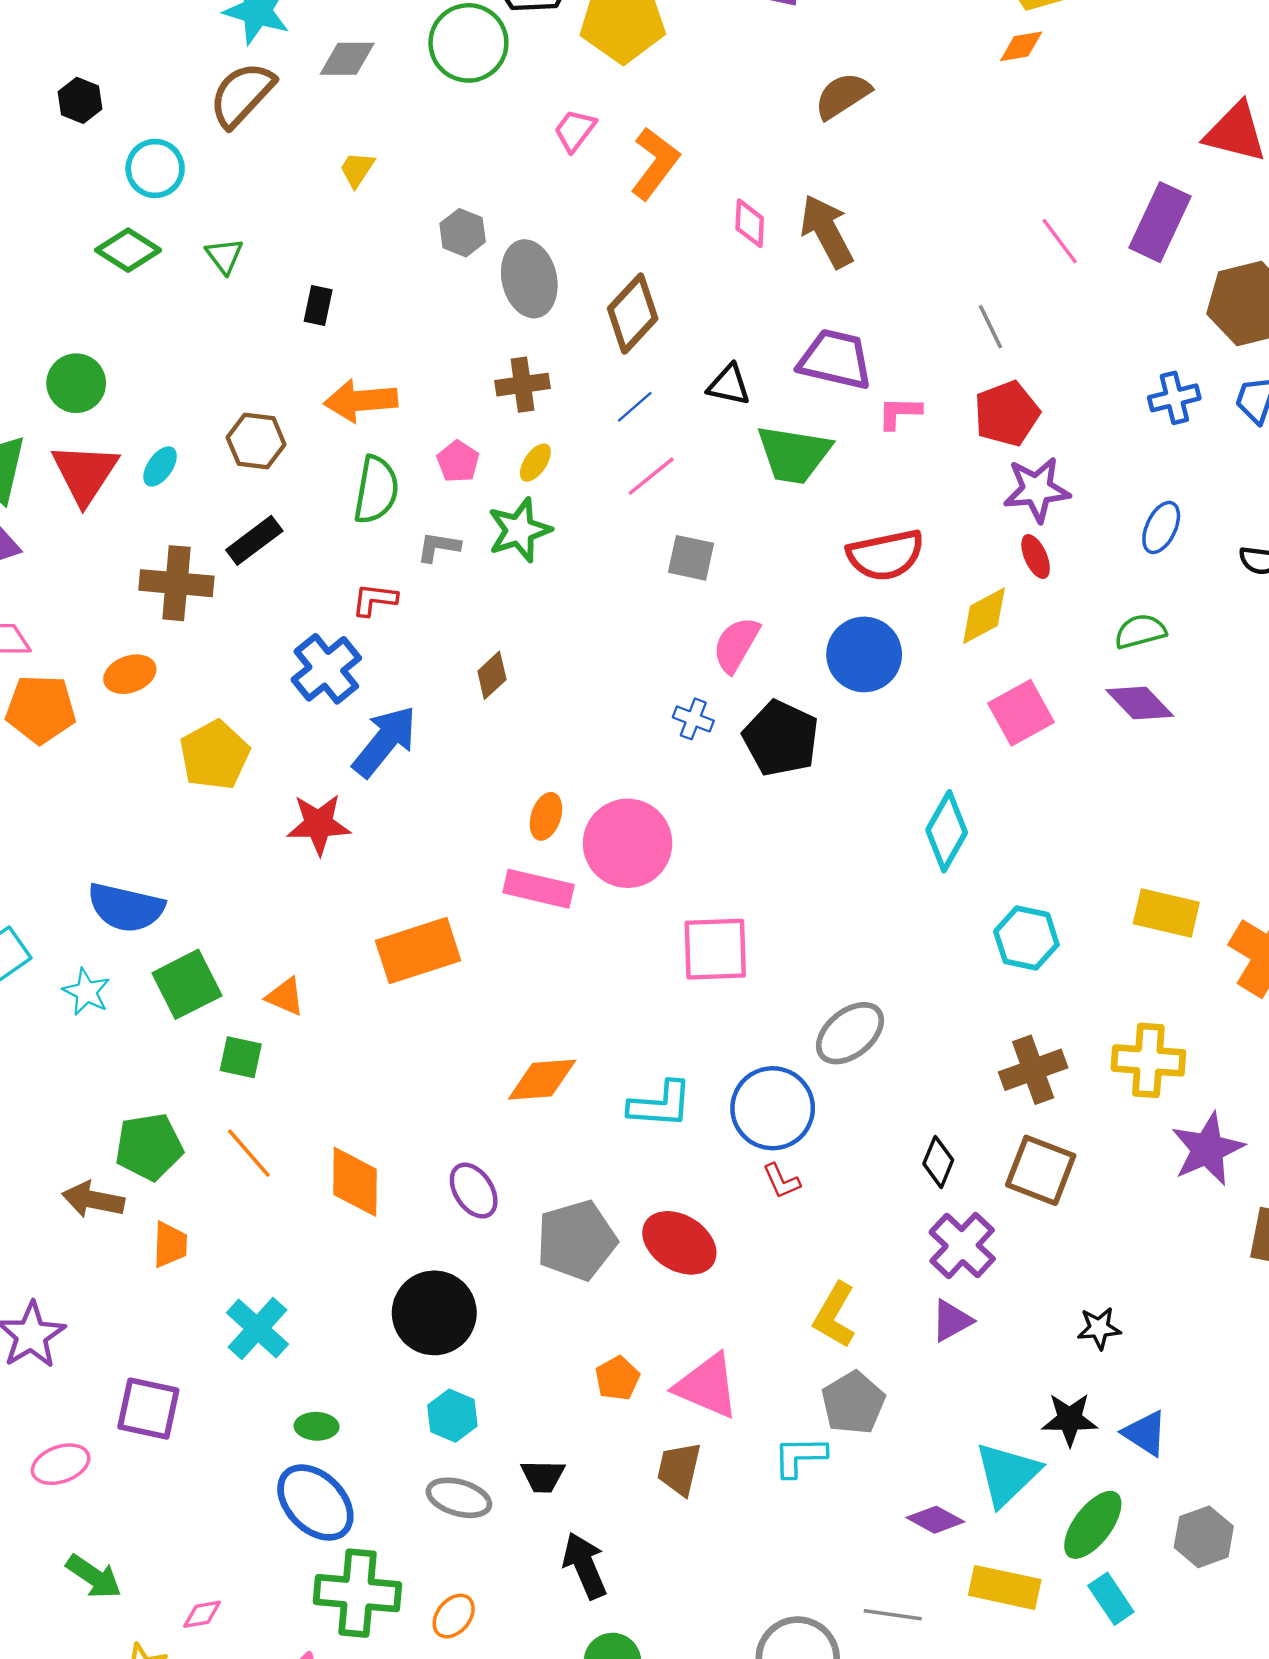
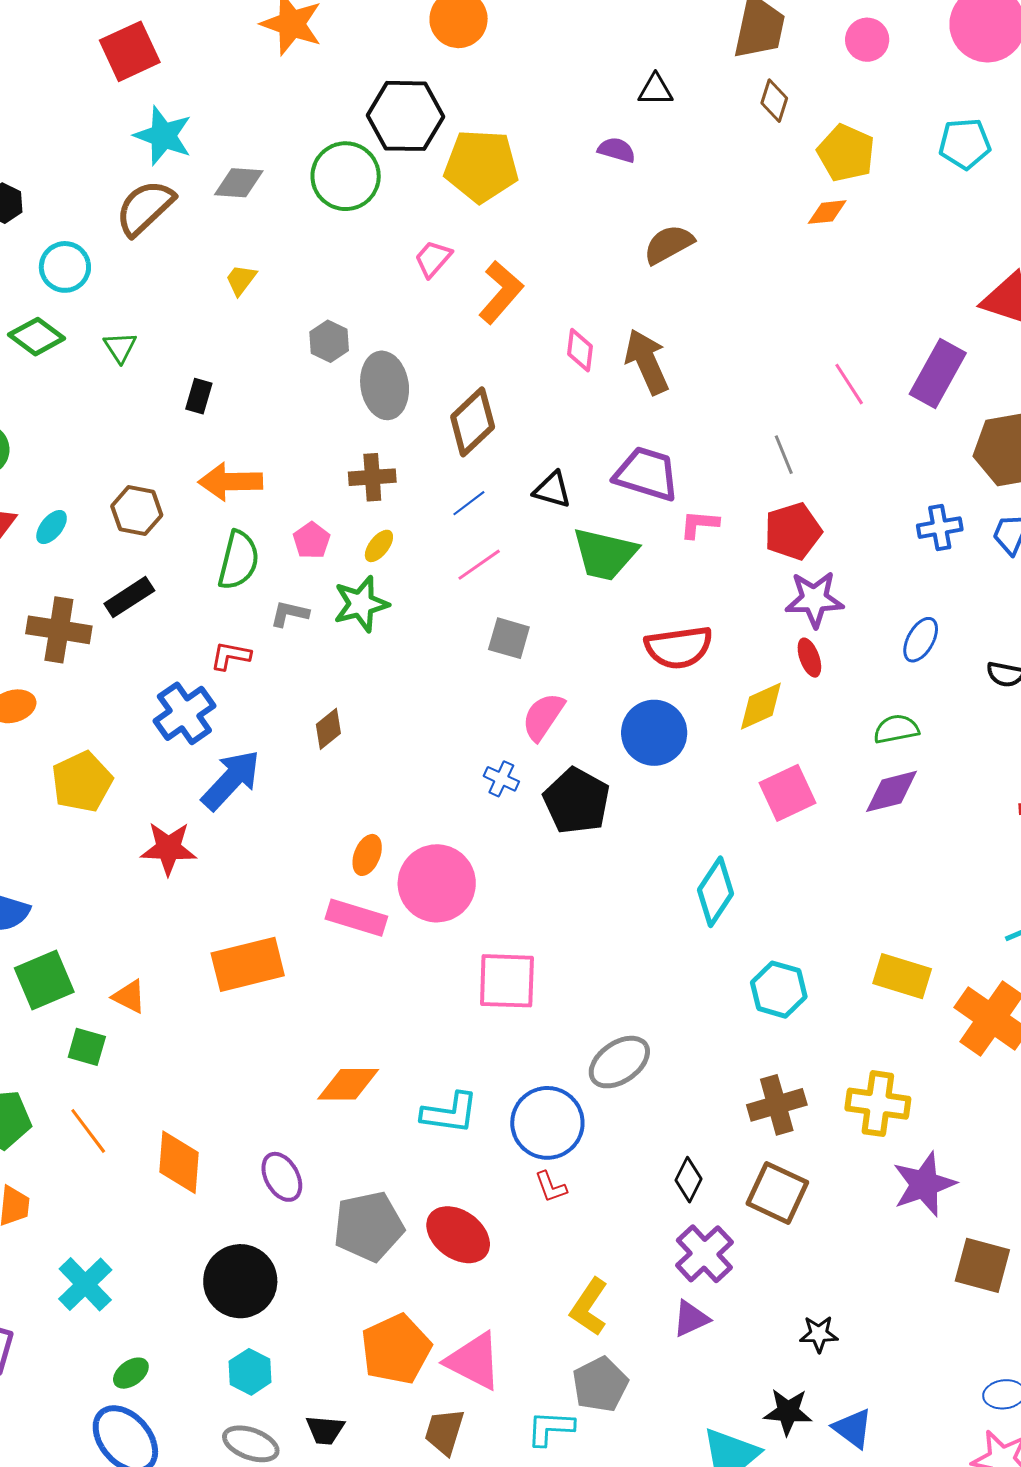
purple diamond: (1140, 703) -> (892, 791), turned -64
orange pentagon: (617, 1378) -> (396, 1349), size x1.8
green ellipse: (317, 1426) -> (131, 1373), turned -42

